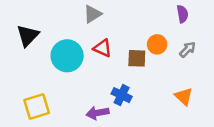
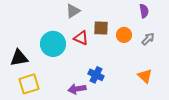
black triangle: (28, 36) -> (19, 58), moved, turned 36
brown square: (137, 58) -> (101, 28), moved

